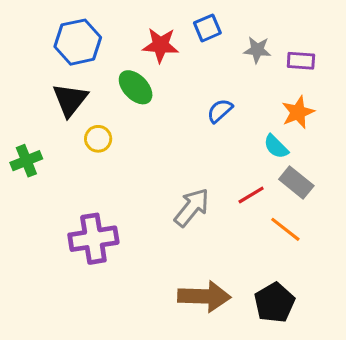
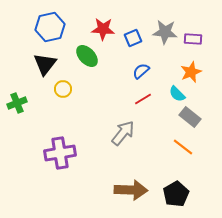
blue square: (207, 28) -> (133, 38), moved
gray star: (257, 50) -> (165, 32), size x1.4
red line: (251, 195) -> (143, 99), moved

